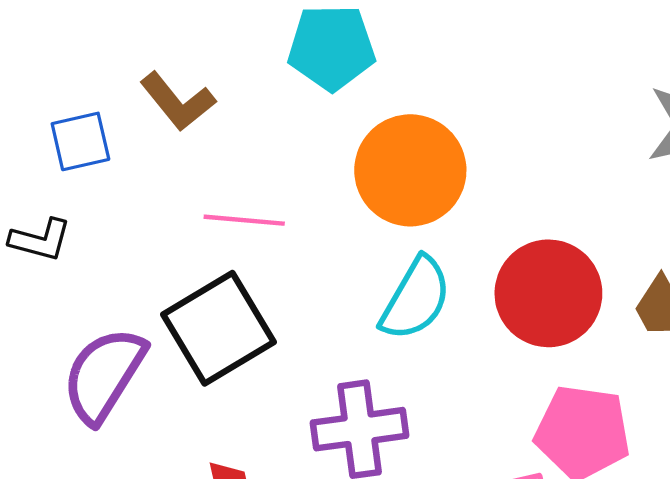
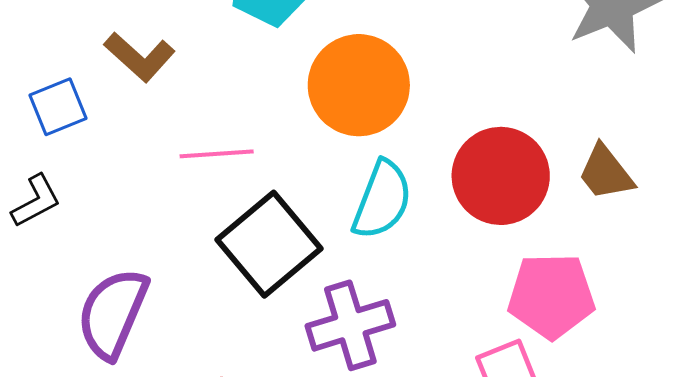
black L-shape: (40, 240) -> (36, 201), turned -34
black square: (218, 328) -> (269, 244), moved

